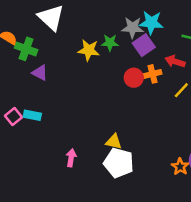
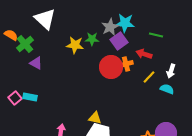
gray star: (132, 28) -> (110, 27), turned -30
green cross: (26, 49) -> (25, 44), turned 30
red circle: (134, 78) -> (111, 67), size x1.5

